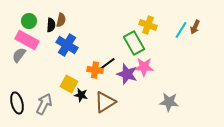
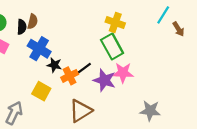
yellow cross: (148, 25) -> (115, 23), moved
brown arrow: (195, 27) -> (178, 29), turned -56
cyan line: (181, 30) -> (163, 15), moved
orange cross: (95, 70) -> (70, 76), turned -35
black star: (81, 95) -> (54, 65), moved

